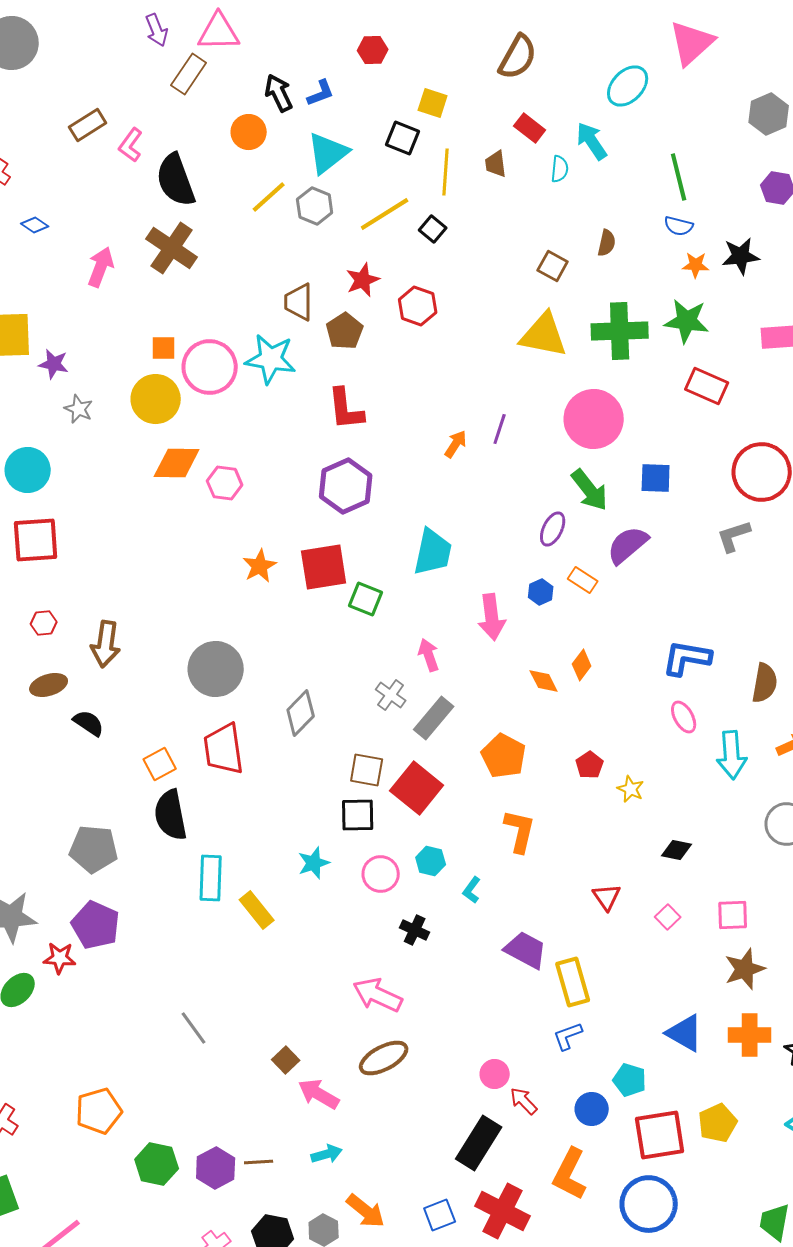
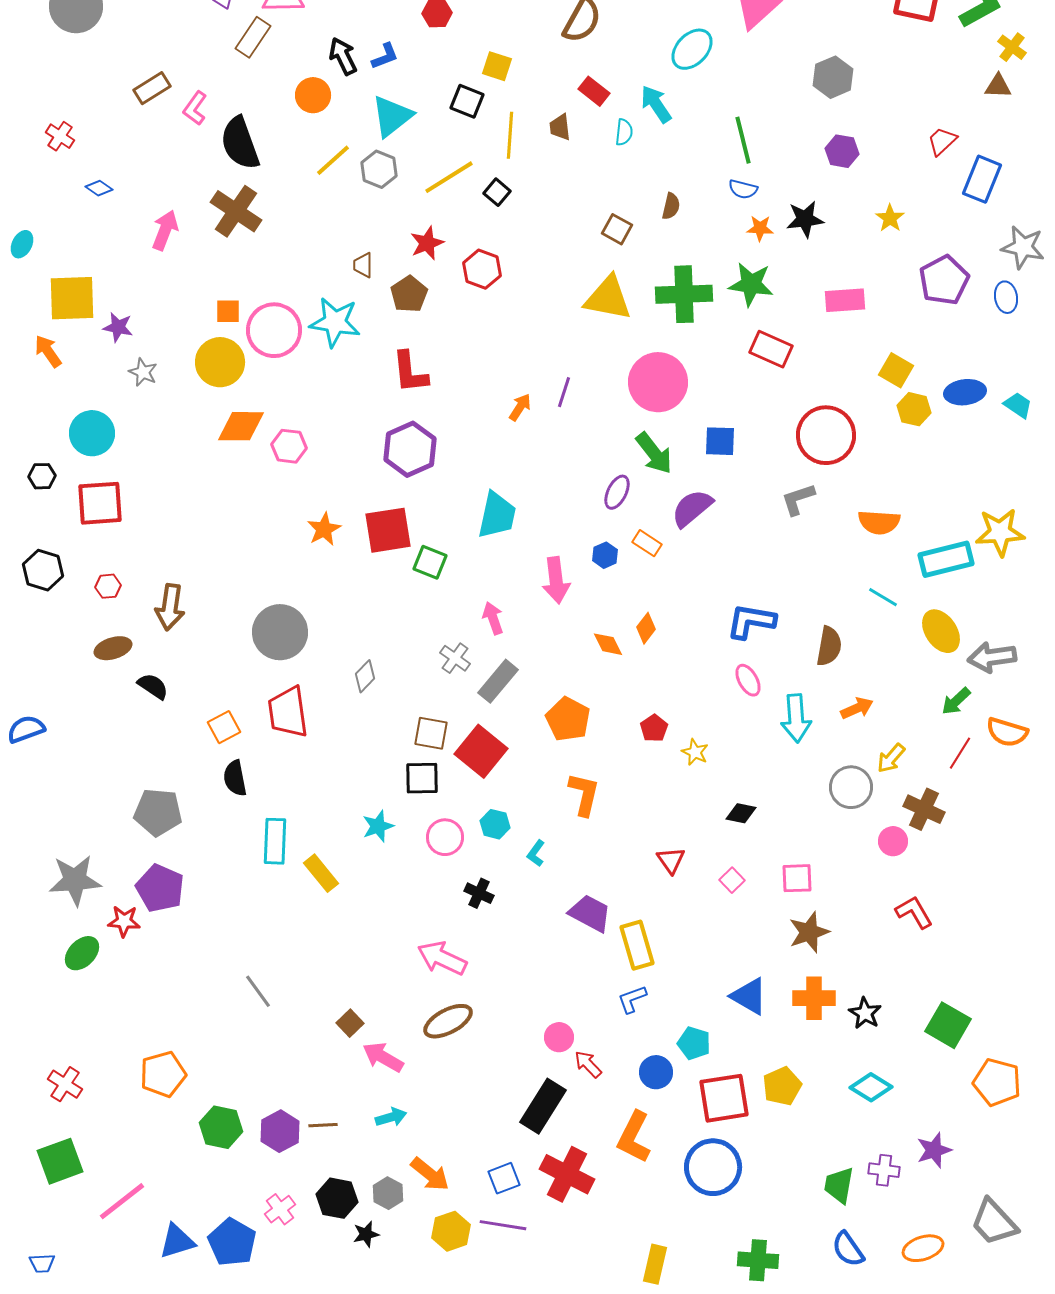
brown trapezoid: (299, 302) -> (363, 265), size x0.7
gray diamond: (301, 713) -> (365, 676), size x0.7
black semicircle: (171, 815) -> (235, 778), size x0.7

